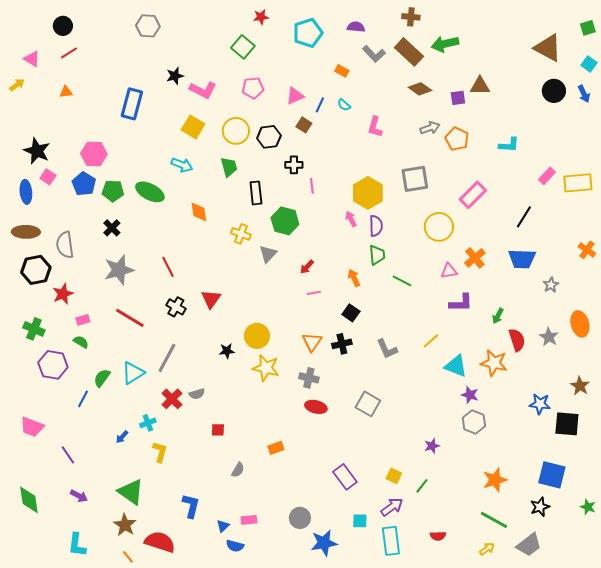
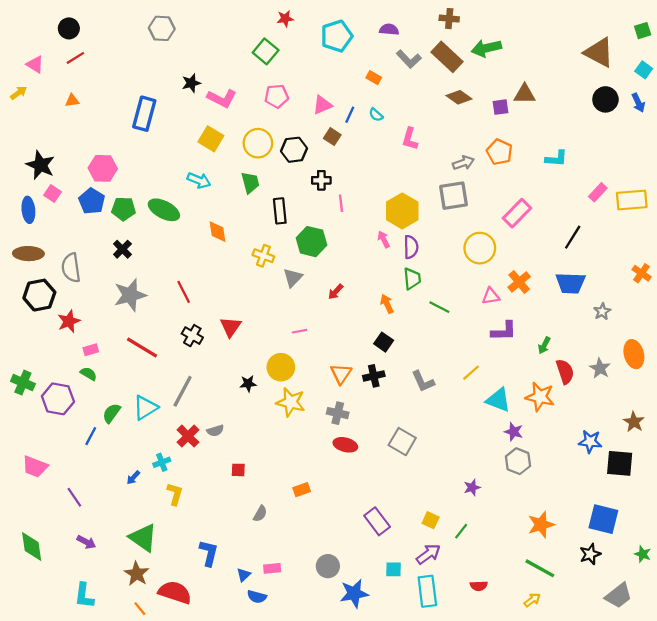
gray arrow: (430, 128) -> (463, 163), moved
pink line: (314, 293) -> (299, 331), moved
green cross: (34, 329) -> (23, 383), moved
gray trapezoid: (529, 545) -> (619, 596), moved

